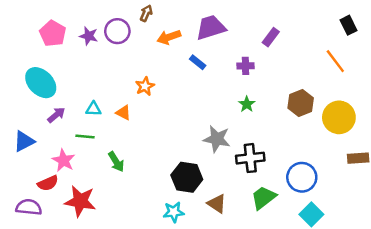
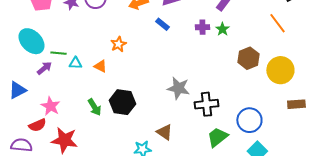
green star: (247, 104) -> (222, 29), moved
green line: (85, 137) -> (58, 53), moved
black hexagon: (187, 177) -> (122, 102), moved
brown triangle: (217, 204) -> (164, 132), moved

